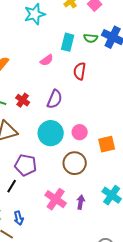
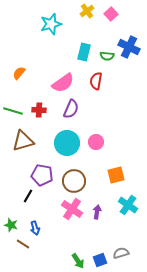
green semicircle: (91, 38) -> (107, 56), moved
pink semicircle: (47, 60) -> (63, 83), moved, size x1.6
red cross: (23, 100) -> (39, 110), turned -32
orange square: (107, 144) -> (116, 175), moved
brown circle: (75, 163) -> (74, 181), moved

